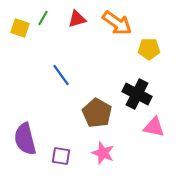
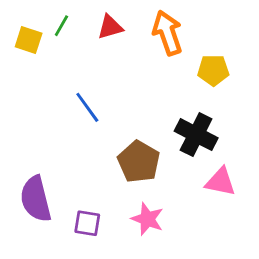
orange arrow: (117, 23) -> (167, 33), turned -144

